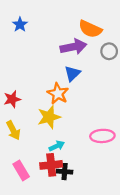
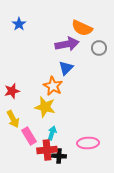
yellow star: (49, 117) -> (45, 107), turned 30
pink ellipse: (102, 136) -> (88, 143), moved
cyan arrow: (57, 146) -> (52, 133), turned -48
pink rectangle: (21, 170) -> (29, 136), moved

